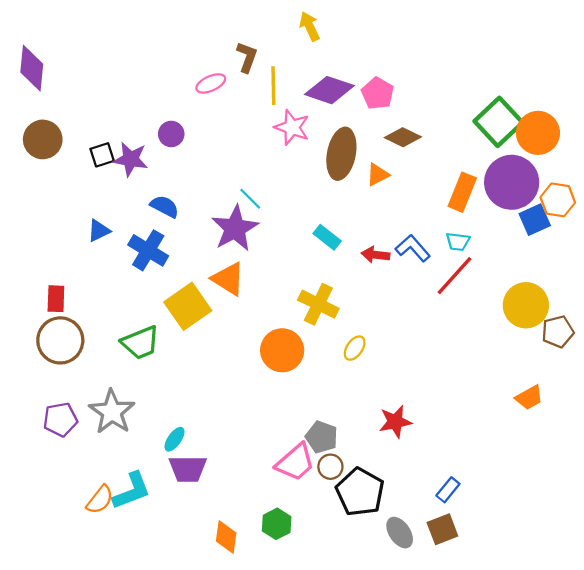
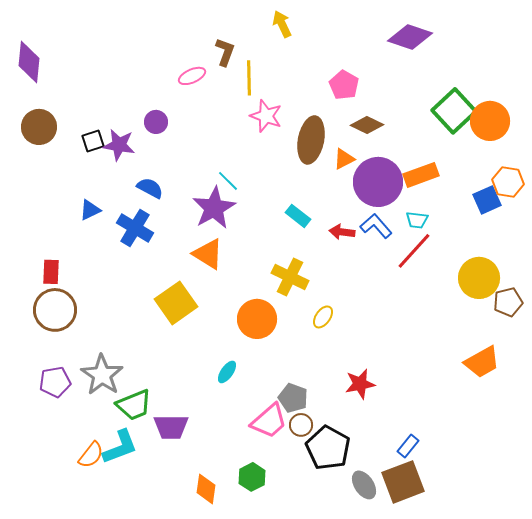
purple diamond: (329, 90) -> (410, 37), moved
purple circle: (512, 182) -> (378, 182), moved
orange rectangle: (462, 192) -> (421, 175), turned 48
yellow square: (188, 306) -> (176, 303), moved
green trapezoid: (140, 343) -> (134, 405), moved
orange trapezoid: (529, 398) -> (482, 362), size x1.4
cyan ellipse: (175, 439) -> (227, 372), moved
brown square: (442, 529) -> (403, 482), size x1.5

